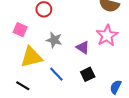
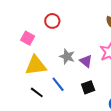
gray star: (54, 40) -> (67, 57), moved
black line: (23, 86) -> (37, 92), moved

